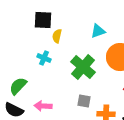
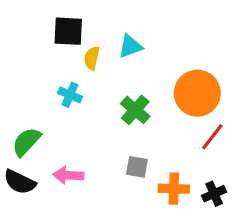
cyan triangle: (98, 31) -> (130, 46), moved
green cross: (83, 67) -> (135, 110), size x0.7

